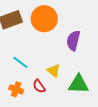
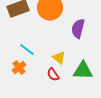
red semicircle: (39, 86) -> (53, 75), moved
orange cross: (16, 89) -> (19, 68), moved, turned 32

